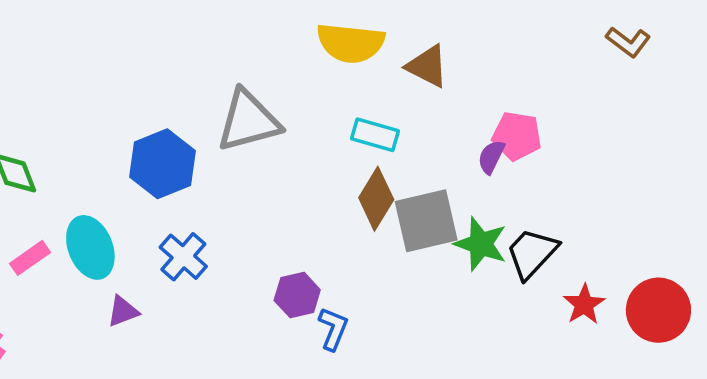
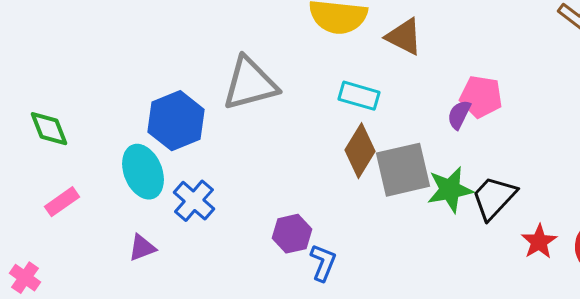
green star: (481, 244) -> (450, 190), turned -30
cyan ellipse: (90, 247) -> (143, 172), moved

